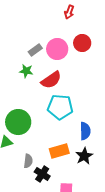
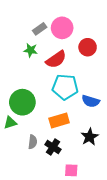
red circle: (82, 43) -> (88, 47), moved
blue semicircle: (85, 131) -> (91, 101), moved, turned 108
orange rectangle: (59, 151) -> (59, 121), moved
black cross: (42, 174) -> (53, 147), moved

